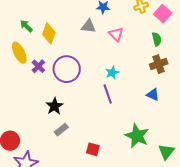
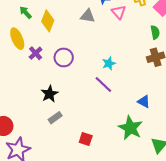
pink triangle: (116, 34) -> (119, 12), moved
purple circle: (67, 69) -> (64, 57), size x0.7
purple line: (108, 94) -> (103, 85), turned -30
blue triangle: (153, 95) -> (144, 102), moved

